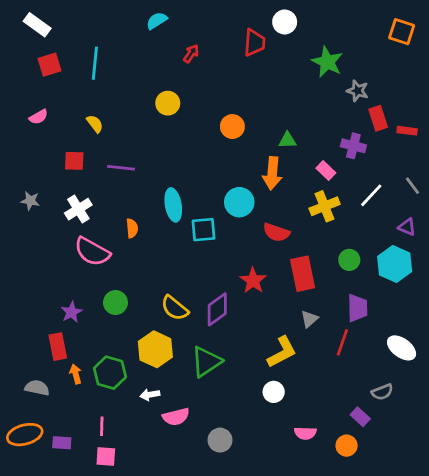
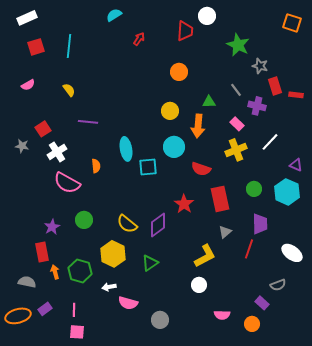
white rectangle: (37, 25) -> (27, 18), turned -60
yellow circle: (168, 103) -> (170, 111), moved
orange circle: (232, 127) -> (179, 72), moved
red square: (74, 161) -> (43, 129), moved, turned -35
gray line: (413, 186) -> (236, 90), moved
green triangle: (206, 362) -> (150, 263), size x0.7
pink semicircle: (176, 417) -> (128, 303), turned 30
purple rectangle: (62, 443) -> (45, 309), moved, turned -40

